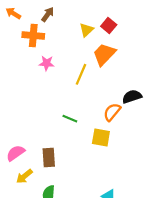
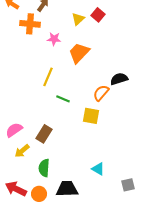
orange trapezoid: (104, 54) -> (79, 53), moved
pink star: (47, 63) -> (54, 39), moved
yellow line: (81, 74) -> (48, 77), moved
brown rectangle: (49, 157) -> (44, 134), turned 36

